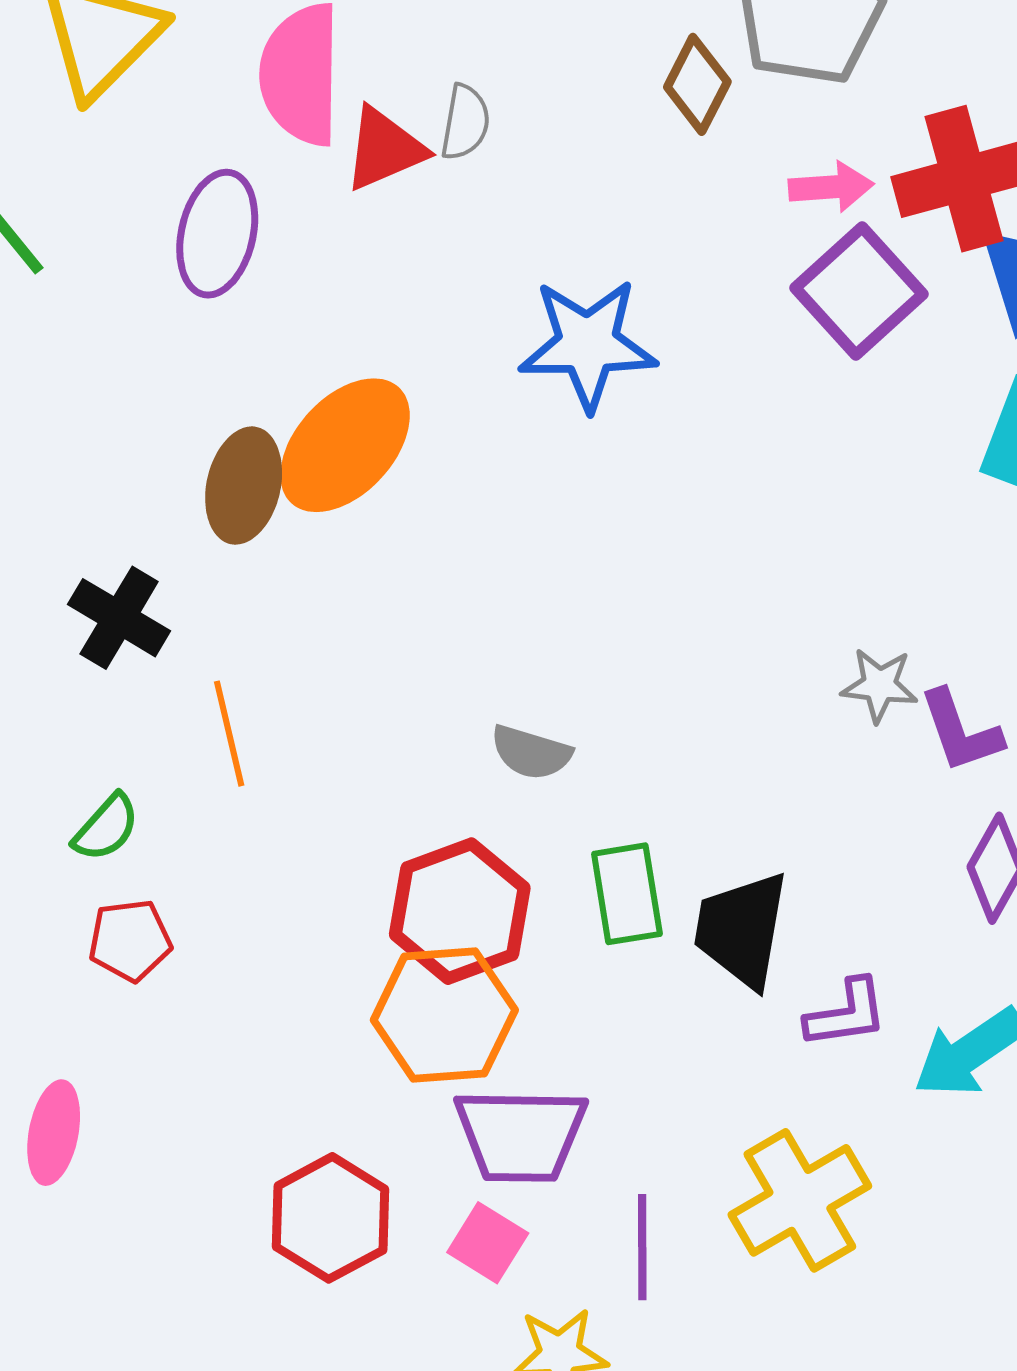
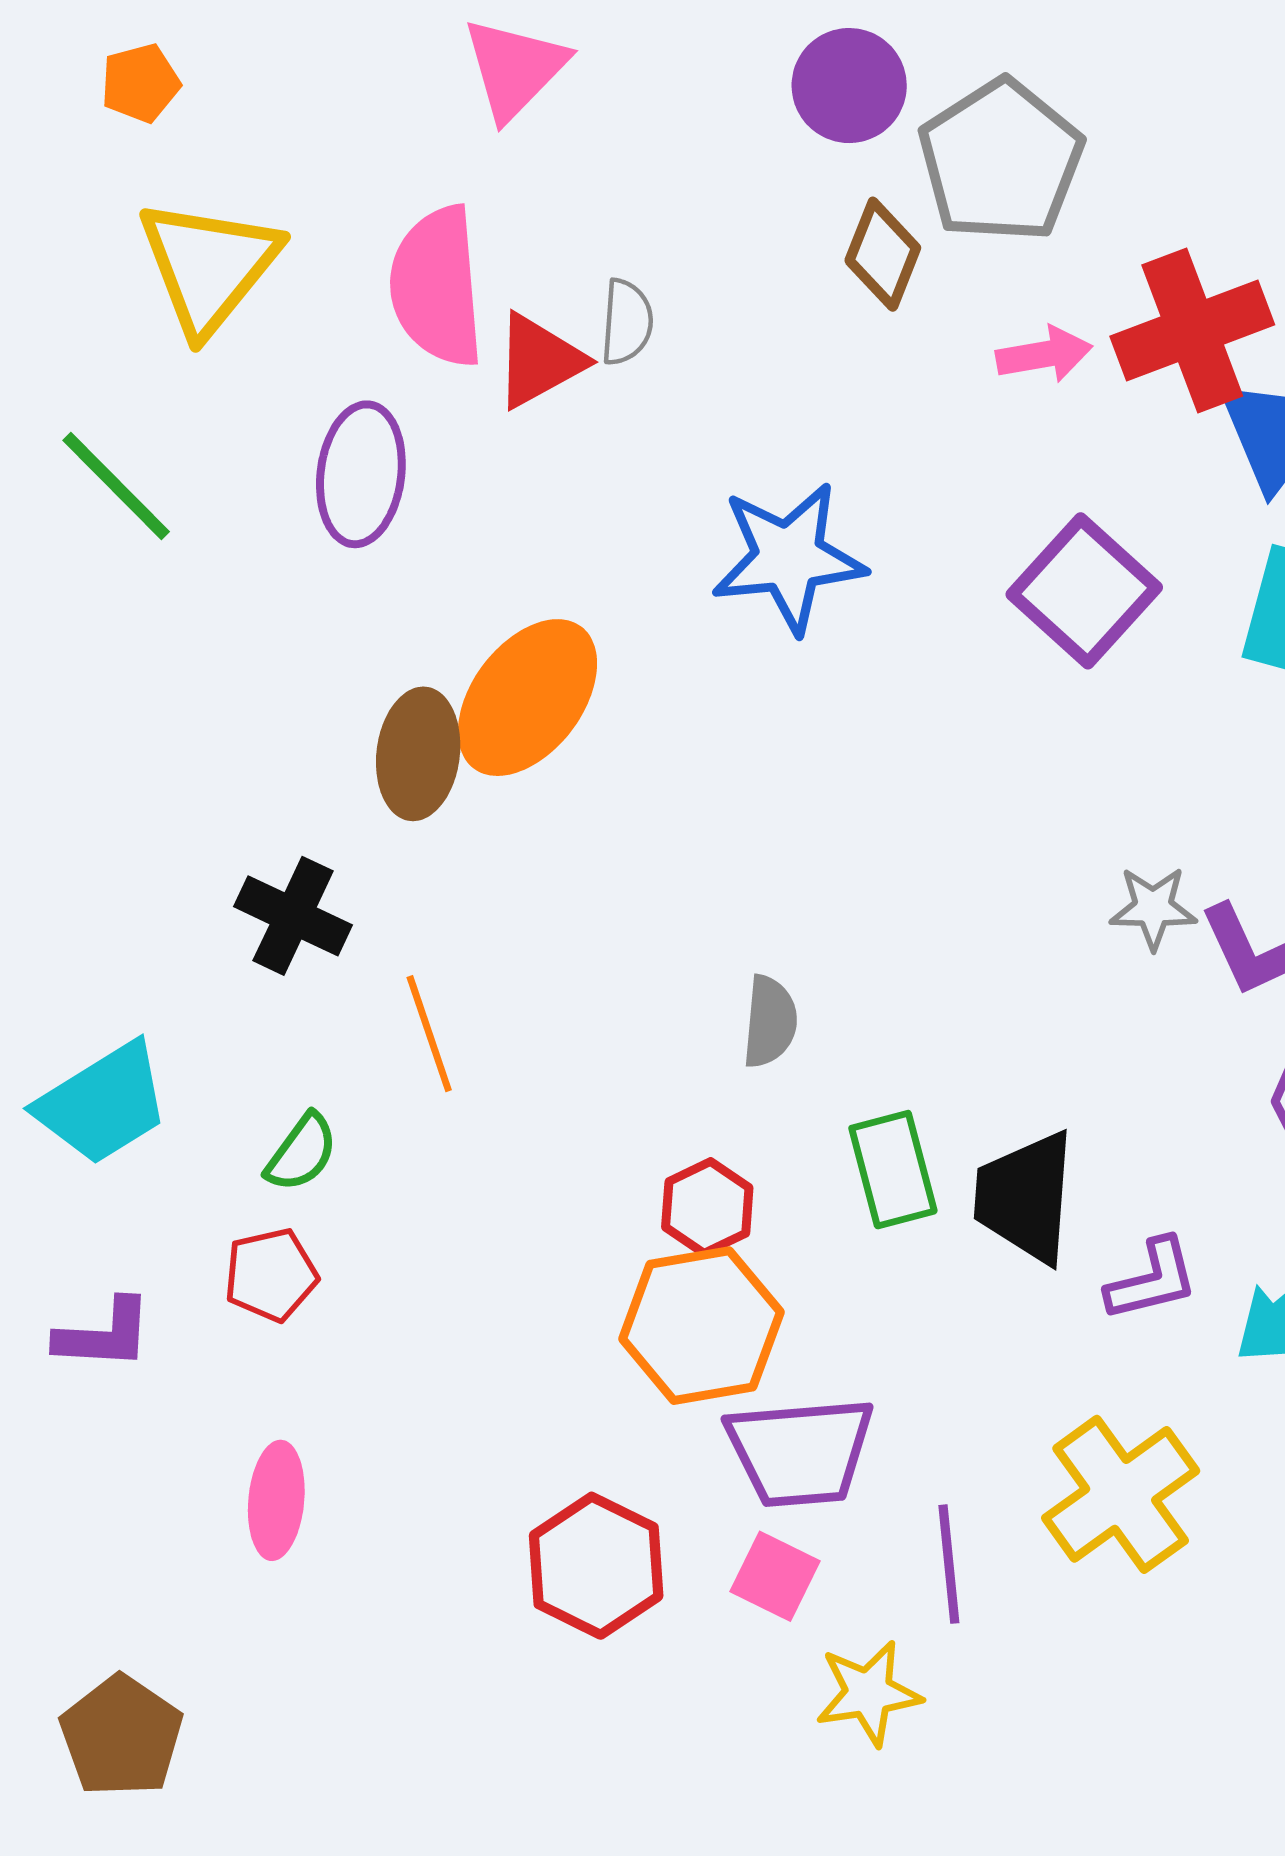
purple square: (859, 291) -> (1084, 591), moved
gray semicircle: (531, 752) -> (770, 1022), turned -96
red hexagon: (460, 911) -> (707, 1207), size x0.6
red pentagon: (130, 940) -> (271, 1275), moved

